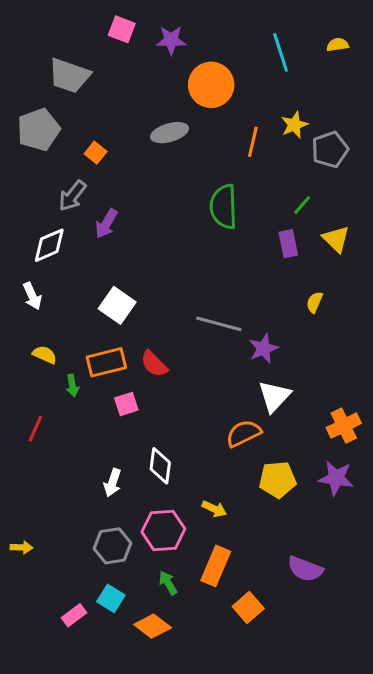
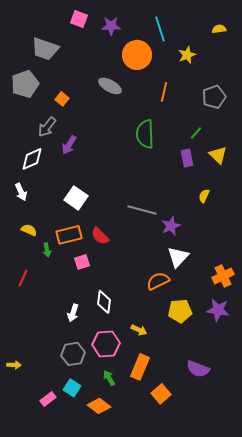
cyan line: (281, 52) -> (160, 29), moved
yellow star: (294, 125) -> (187, 55), moved
gray ellipse: (170, 133) -> (110, 86), turned 45
yellow arrow: (22, 547) -> (14, 365), moved

